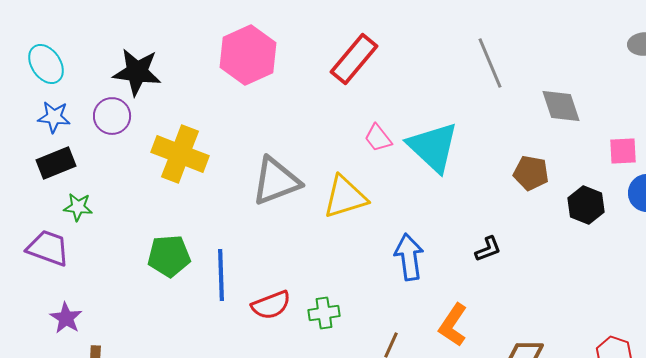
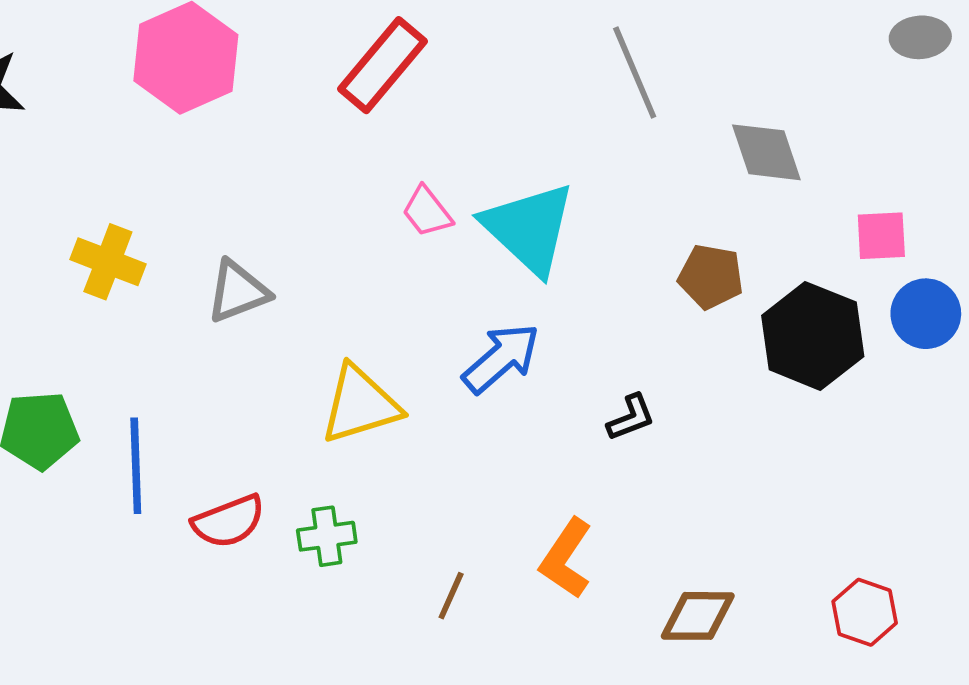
yellow cross: (180, 154) -> (108, 262), moved, size x0.7
gray triangle: (276, 181) -> (238, 291), size x0.7
yellow triangle: (345, 197) -> (360, 405), moved
black hexagon: (586, 205) -> (813, 336), size x1.5
blue arrow: (409, 257) -> (501, 358), moved, turned 57

